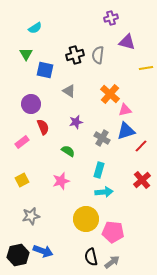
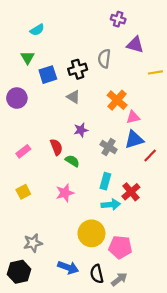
purple cross: (111, 18) -> (118, 19), turned 32
black cross: (75, 55) -> (78, 69), moved
blue square: (45, 70) -> (48, 75), turned -30
purple circle: (31, 104) -> (17, 98), moved
red semicircle: (43, 127) -> (56, 147), moved
red cross: (142, 180) -> (131, 192), moved
gray star: (31, 216) -> (33, 243), moved
blue arrow: (43, 251) -> (68, 267), moved

